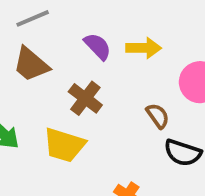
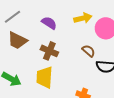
yellow arrow: (144, 48) -> (83, 18), moved
yellow trapezoid: (64, 145) -> (44, 77), turned 90

